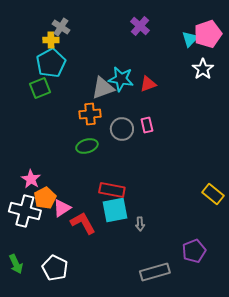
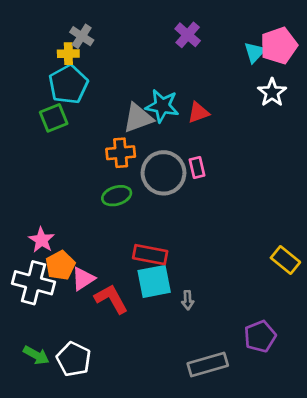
gray circle: (122, 129) -> (163, 173), size x1.4
green arrow: (16, 264) -> (36, 355), moved, turned -36

